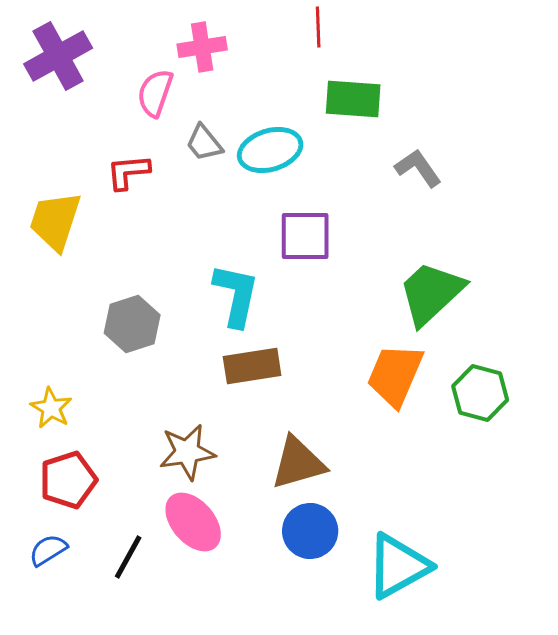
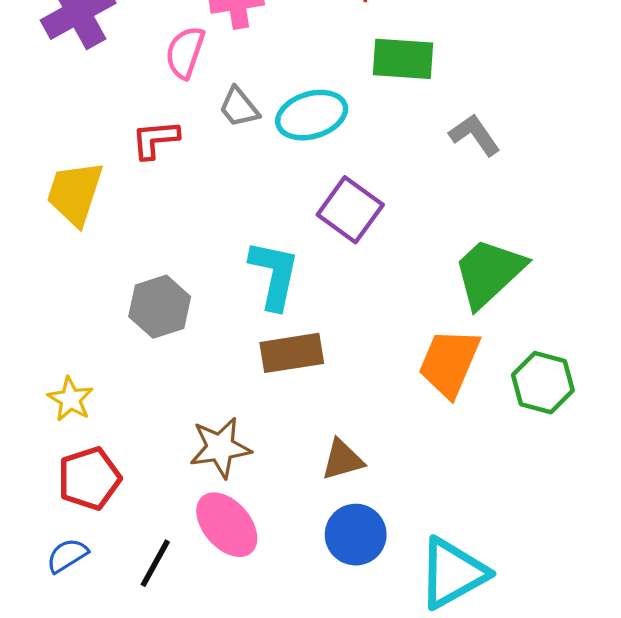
purple square: (305, 236) -> (350, 210), turned 36
brown triangle: (298, 463) -> (342, 460), size x0.7

